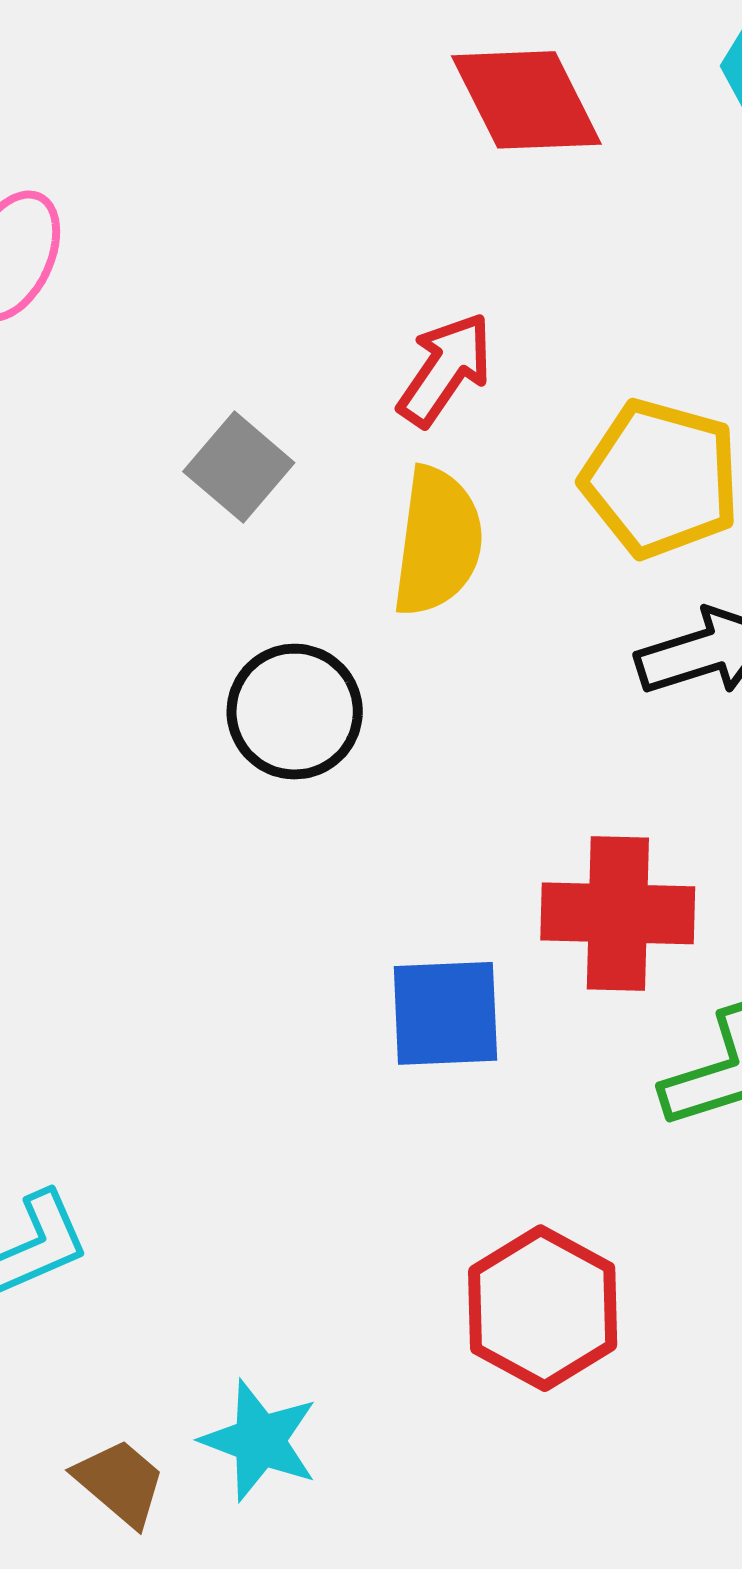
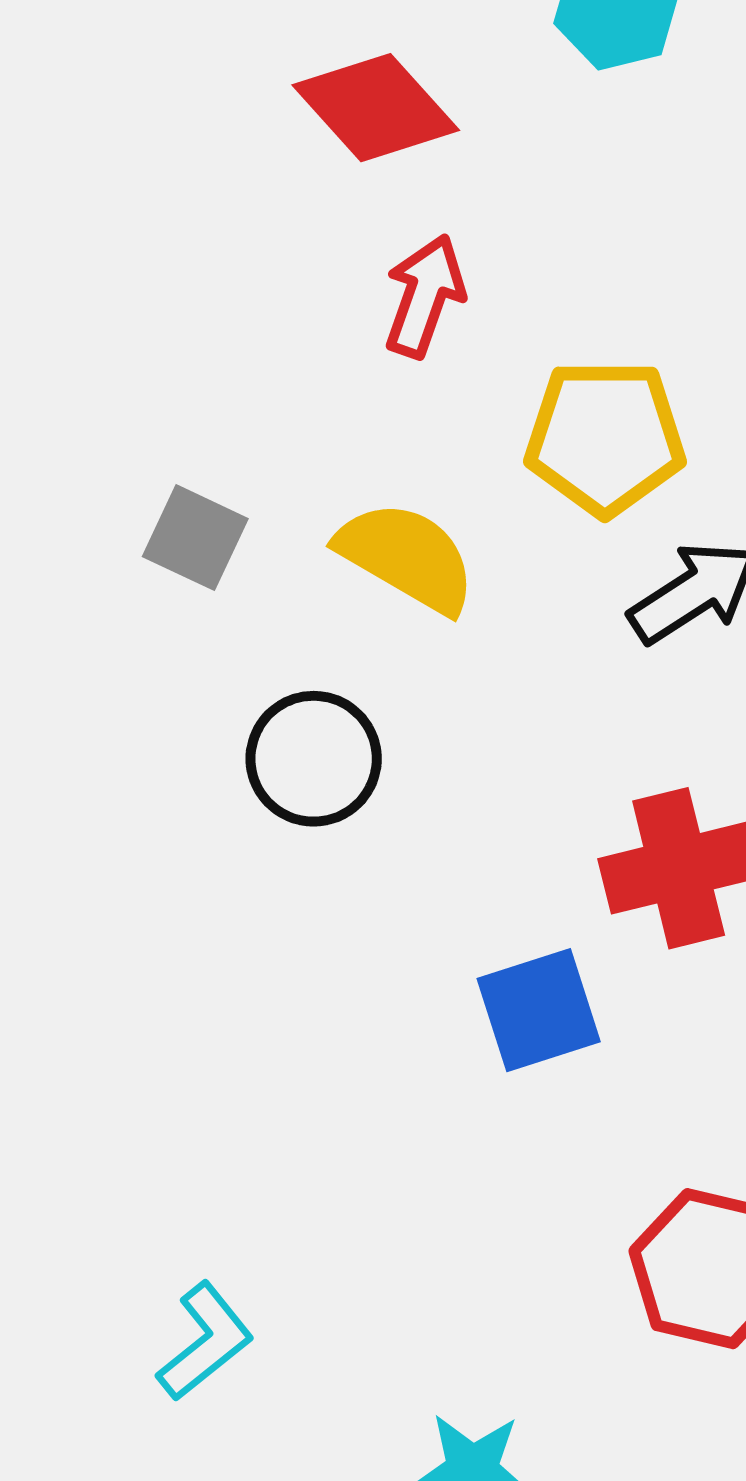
red arrow: (445, 369) -> (425, 296), moved
yellow semicircle: (438, 541) -> (407, 557), turned -52

